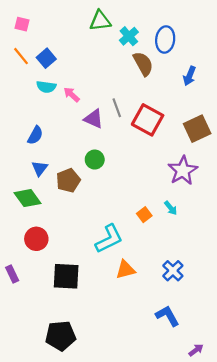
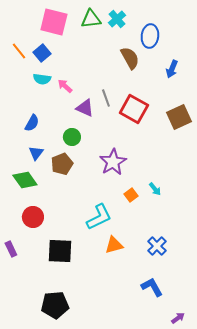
pink square: (22, 24) -> (54, 22), moved, size x2.0
cyan cross: (129, 36) -> (117, 19), moved
green circle: (95, 160) -> (72, 137), moved
purple star: (183, 171) -> (113, 162), moved

